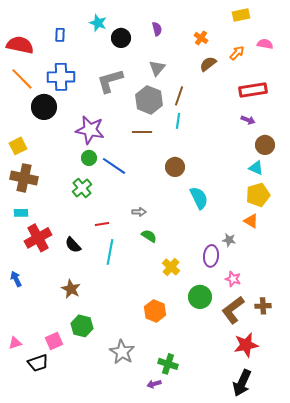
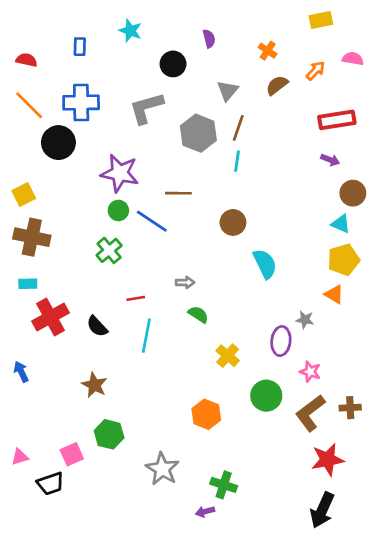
black circle: (121, 38) -> (173, 64), moved
red semicircle: (20, 45) -> (26, 60), size x0.6
gray triangle: (157, 68) -> (228, 91), moved
brown line: (142, 132) -> (178, 193), moved

